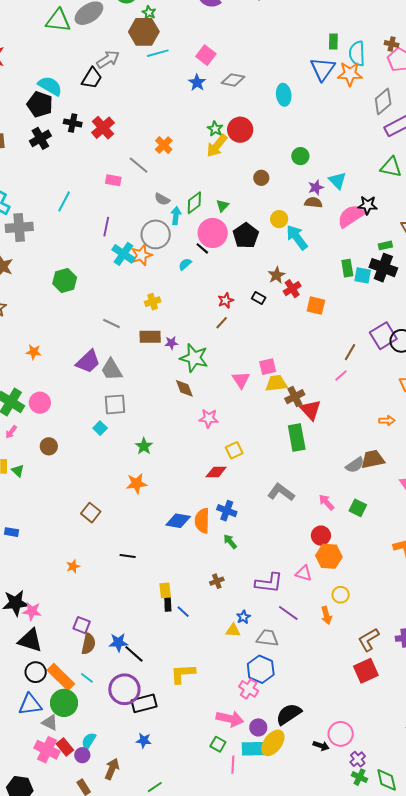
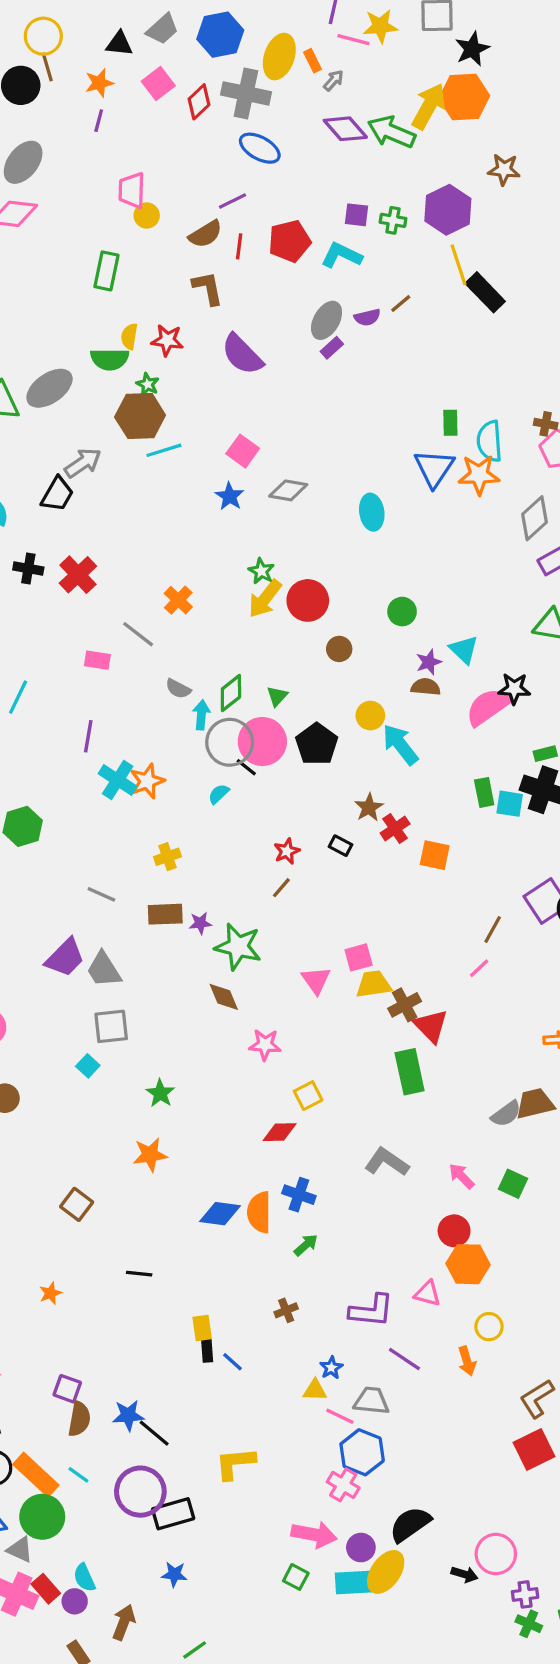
red circle: (240, 130) -> (308, 600), moved
gray circle: (156, 234) -> (230, 742), moved
green arrow: (230, 542) -> (306, 1245), turned 91
cyan semicircle: (89, 741) -> (84, 1578), turned -54
purple cross: (358, 759) -> (525, 1594), turned 35
pink line: (233, 765) -> (340, 1416), moved, turned -66

